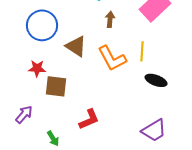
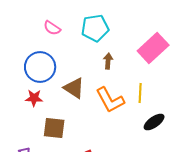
red star: (37, 68) -> (34, 98), moved
black ellipse: (156, 80) -> (154, 122), turned -55

